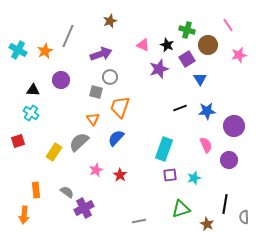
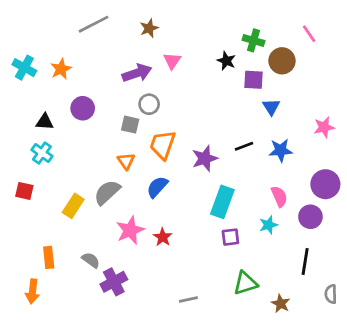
gray line: (68, 36) -> (93, 24), moved, turned 40
pink triangle: (143, 45) -> (172, 61), moved, turned 40
pink star: (239, 55) -> (324, 127), moved
purple square: (187, 59) -> (254, 80), turned 35
purple star: (159, 69) -> (205, 158), moved
purple circle: (234, 126) -> (325, 184), moved
red square: (18, 141) -> (24, 191), turned 32
pink star: (96, 170) -> (130, 230), size x1.5
cyan star: (194, 178) -> (268, 225), moved
black line: (225, 204) -> (305, 261), moved

